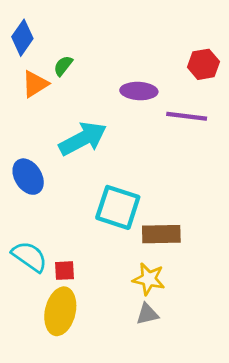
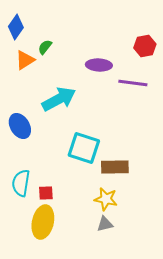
cyan semicircle: (29, 257) -> (21, 183), turned -116

